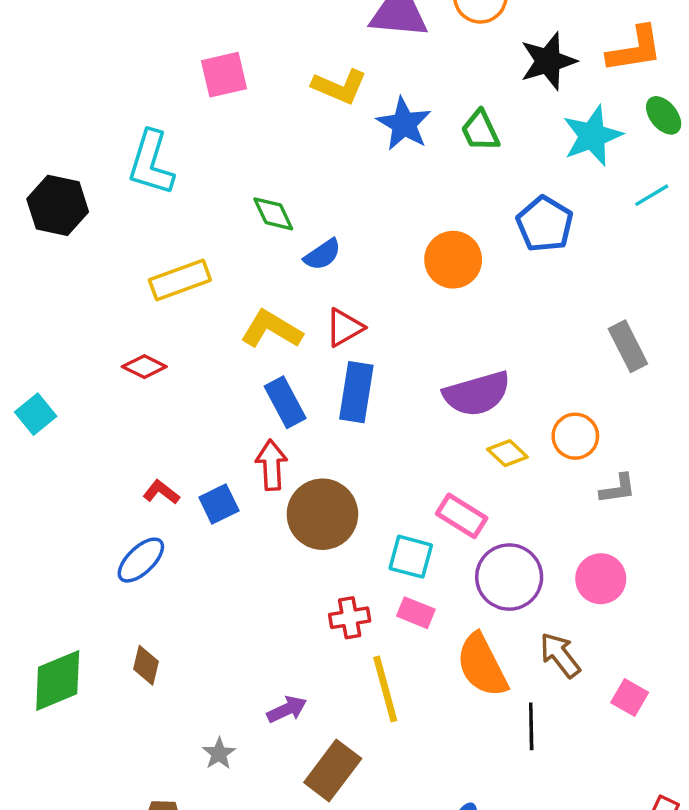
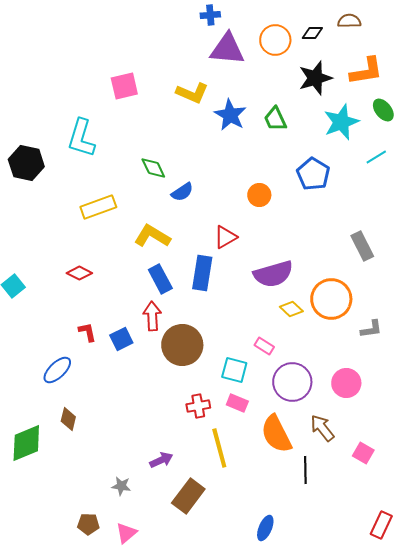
orange circle: (453, 260) -> (259, 195), size x0.7
red triangle: (345, 328) -> (225, 237), moved
red diamond: (144, 367) -> (79, 273), moved
orange circle: (575, 436) -> (331, 299), size x1.5
gray L-shape: (618, 489) -> (371, 329), moved
red L-shape: (161, 492) -> (87, 332), turned 40
pink rectangle: (462, 516) -> (264, 346), size x0.7
blue ellipse: (141, 560) -> (57, 370), moved
brown diamond: (146, 665) -> (68, 419), moved
gray star: (219, 754) -> (121, 486), turned -30

